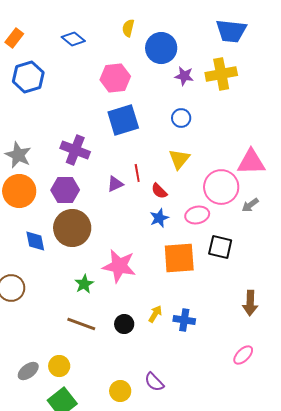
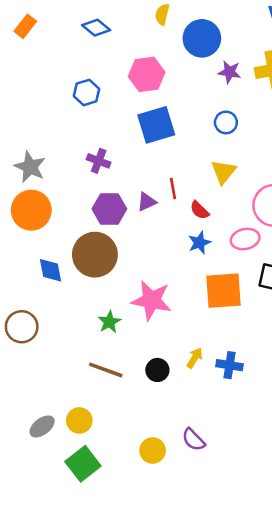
blue hexagon: (28, 77) -> (87, 92), moved, size x0.7
purple cross: (75, 150) -> (99, 161), size x0.7
purple hexagon: (65, 190) -> (109, 209), moved

